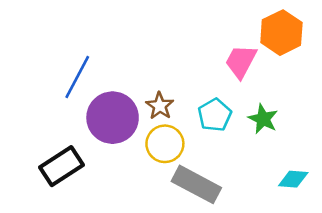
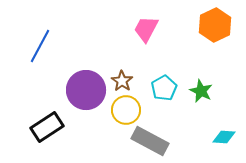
pink trapezoid: (241, 61) -> (146, 29), moved
blue line: (77, 77) -> (40, 46), moved

